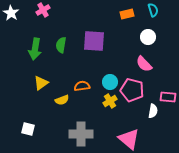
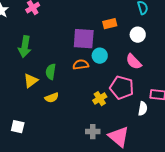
orange rectangle: (127, 14) -> (110, 24), moved
green semicircle: (61, 45) -> (51, 72), moved
cyan circle: (110, 82) -> (100, 56), moved
orange semicircle: (82, 86) -> (81, 65), moved
gray cross: (81, 134) -> (93, 132), moved, size x0.6

